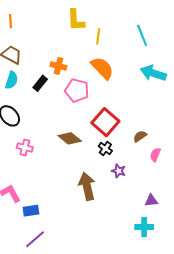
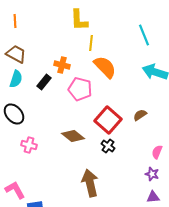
yellow line: (98, 36) -> (91, 43), moved
brown semicircle: (140, 136) -> (140, 115), moved
purple star: (119, 171) -> (152, 174), moved

